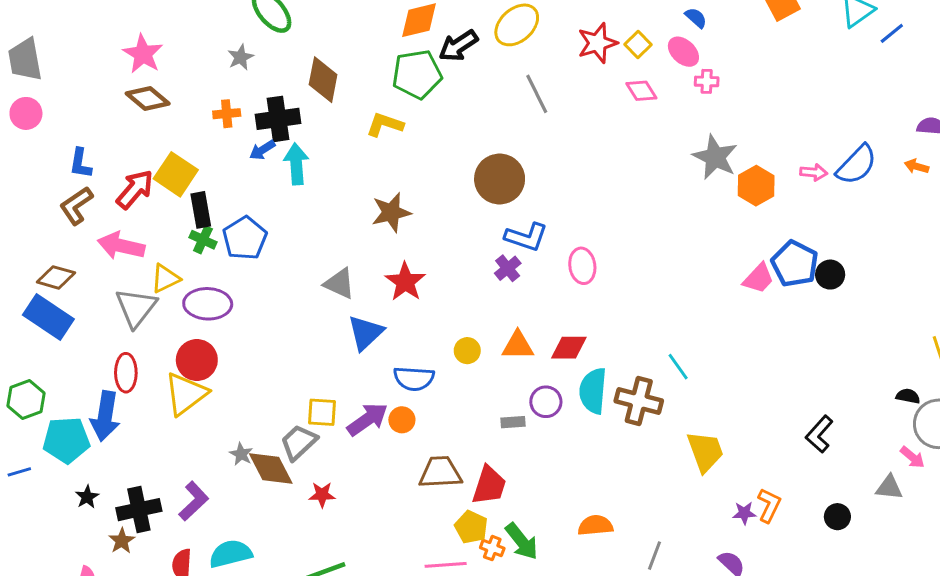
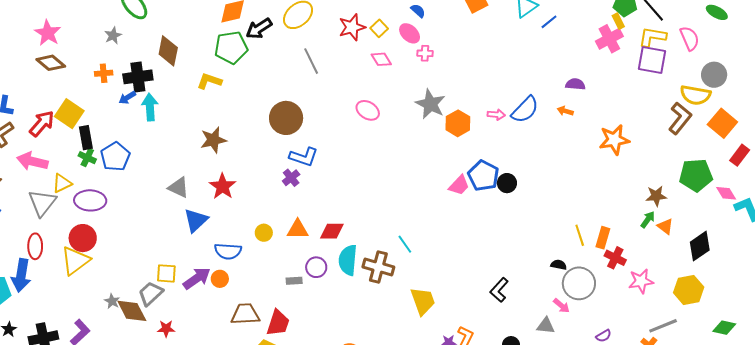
pink ellipse: (582, 266) -> (368, 110), moved, turned -50

